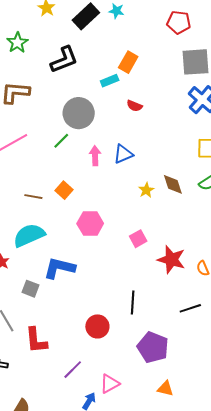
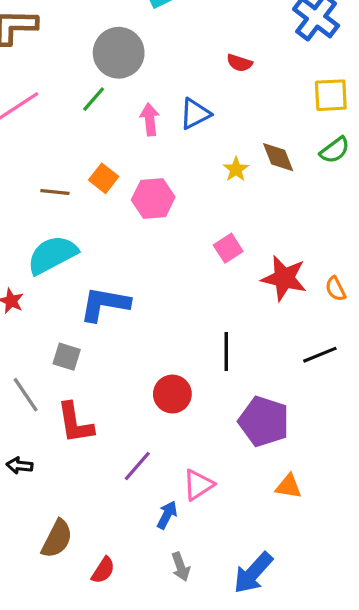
red semicircle: (134, 106) -> (239, 63), moved
pink hexagon: (90, 224) -> (153, 199), moved
gray square: (30, 289) -> (67, 357), moved

